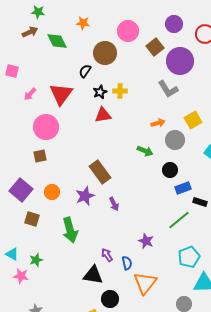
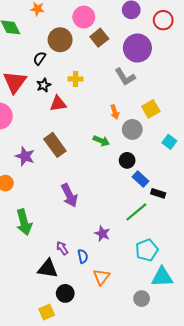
brown square: (155, 47) -> (99, 38), moved
black star: (100, 92) -> (44, 85), moved
orange arrow: (158, 123) -> (115, 112), turned 88
brown rectangle: (100, 172) -> (55, 145), moved
blue rectangle: (183, 188) -> (141, 179), turned 63
purple star: (85, 196) -> (25, 156), moved, turned -30
purple arrow: (114, 204) -> (69, 195), size x1.6
orange triangle: (145, 283) -> (101, 277), size x0.7

